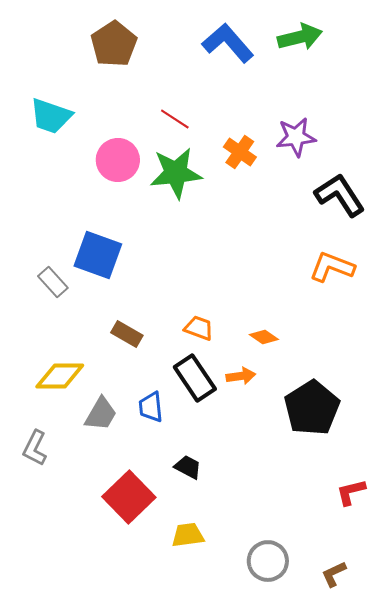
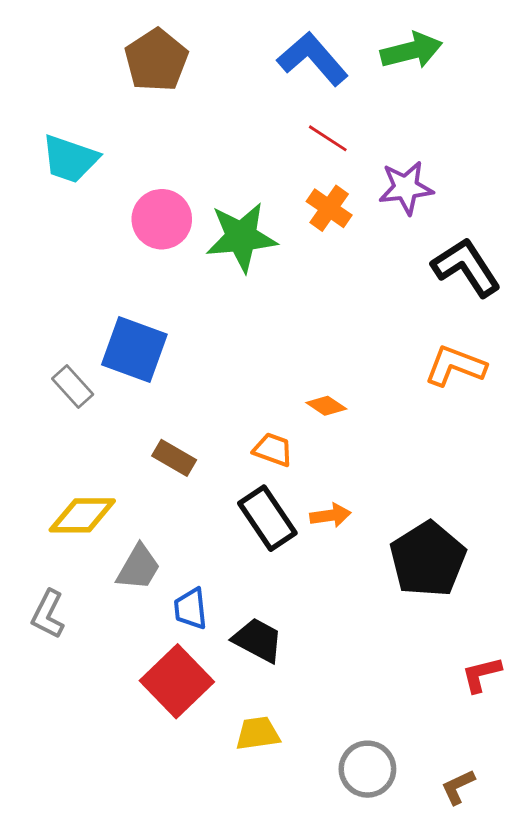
red line: (175, 119) -> (328, 138), moved
orange diamond: (264, 337) -> (326, 406), moved
blue trapezoid: (151, 407) -> (191, 609), moved
black trapezoid: (188, 467) -> (258, 640), size x1.4

